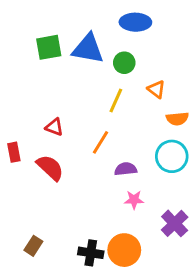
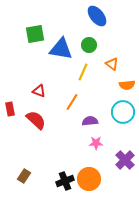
blue ellipse: (135, 22) -> (97, 16), turned 50
blue triangle: (88, 49) -> (61, 49), moved
black cross: (91, 253) -> (65, 181), turned -30

